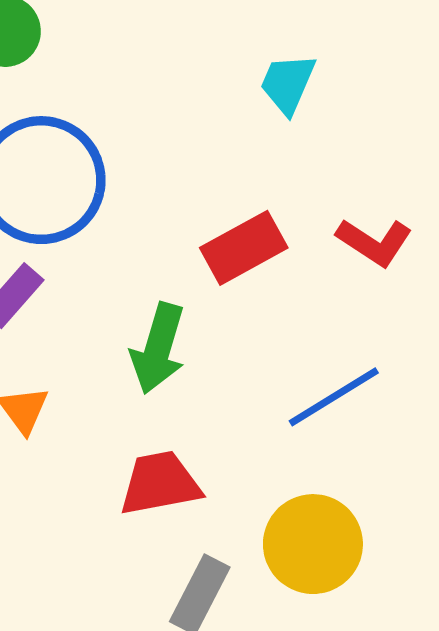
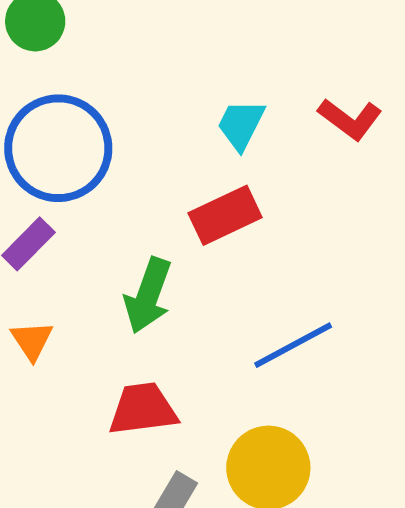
cyan trapezoid: (288, 84) -> (241, 125), moved
red L-shape: (374, 242) -> (350, 119), moved

